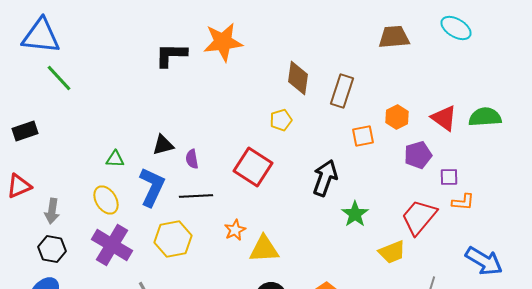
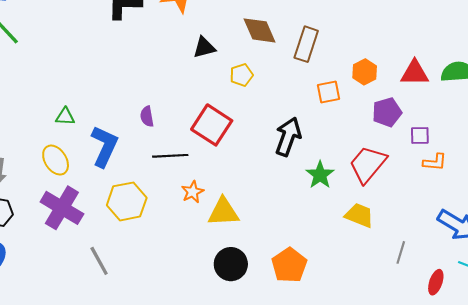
brown diamond: (298, 78) -> (259, 30), turned -32
red triangle: (444, 118) -> (415, 73), turned -36
black triangle: (163, 145) -> (204, 47), moved
black line: (196, 196) -> (170, 156), moved
red trapezoid: (419, 217) -> (368, 164), moved
yellow trapezoid: (392, 252) -> (359, 215), turned -136

